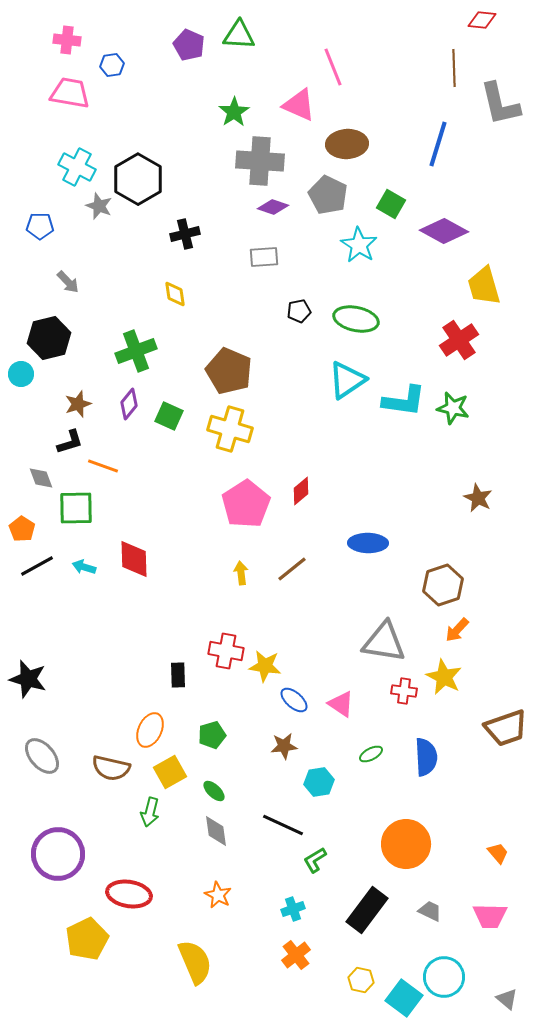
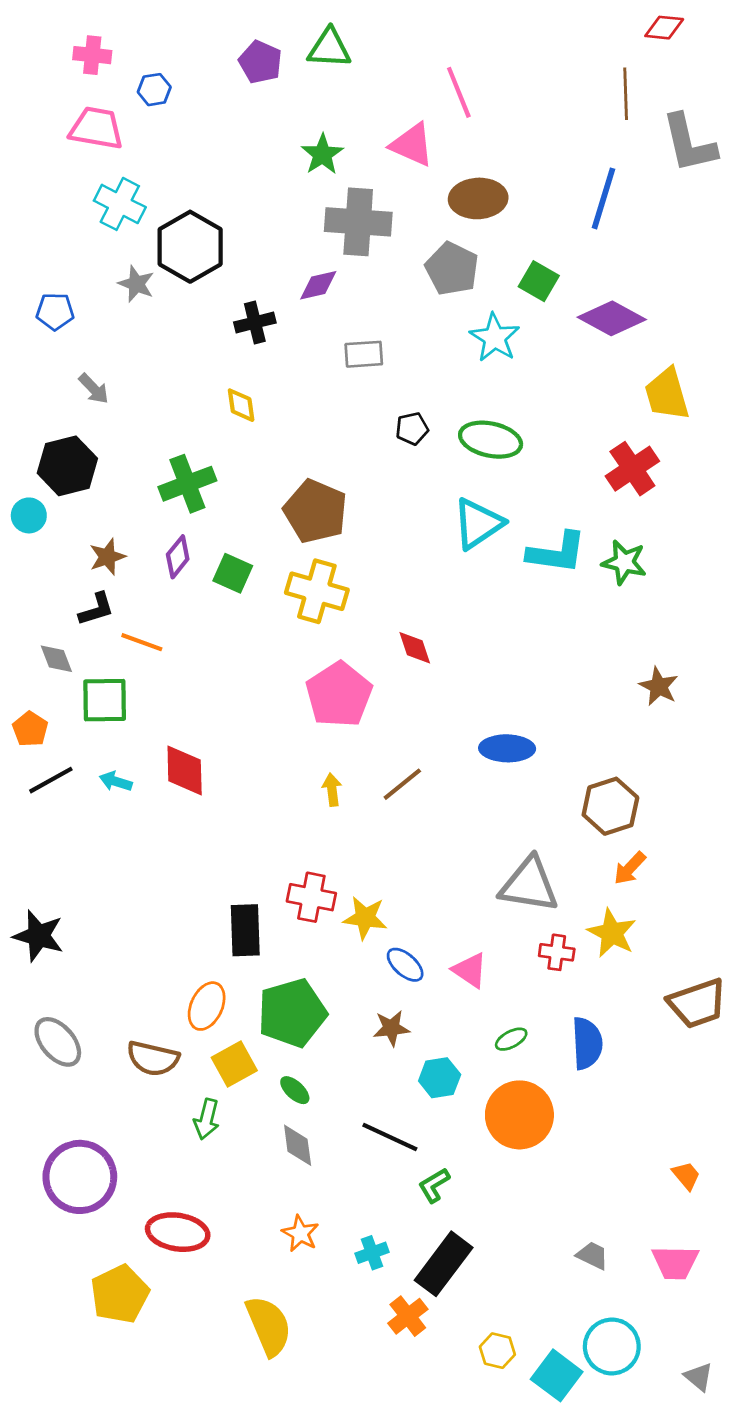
cyan cross: (77, 167) -> (120, 204), moved
purple diamond: (273, 207) -> (318, 285), moved, turned -32
red diamond: (301, 491) -> (415, 648), moved, turned -68
black rectangle: (178, 675) -> (245, 930), size x1.5
green pentagon: (212, 735) -> (292, 1013), size x1.8
orange circle: (406, 844) -> (519, 1115), moved
cyan cross: (293, 909) -> (372, 1253), moved
black rectangle: (367, 910) -> (444, 1264), moved

